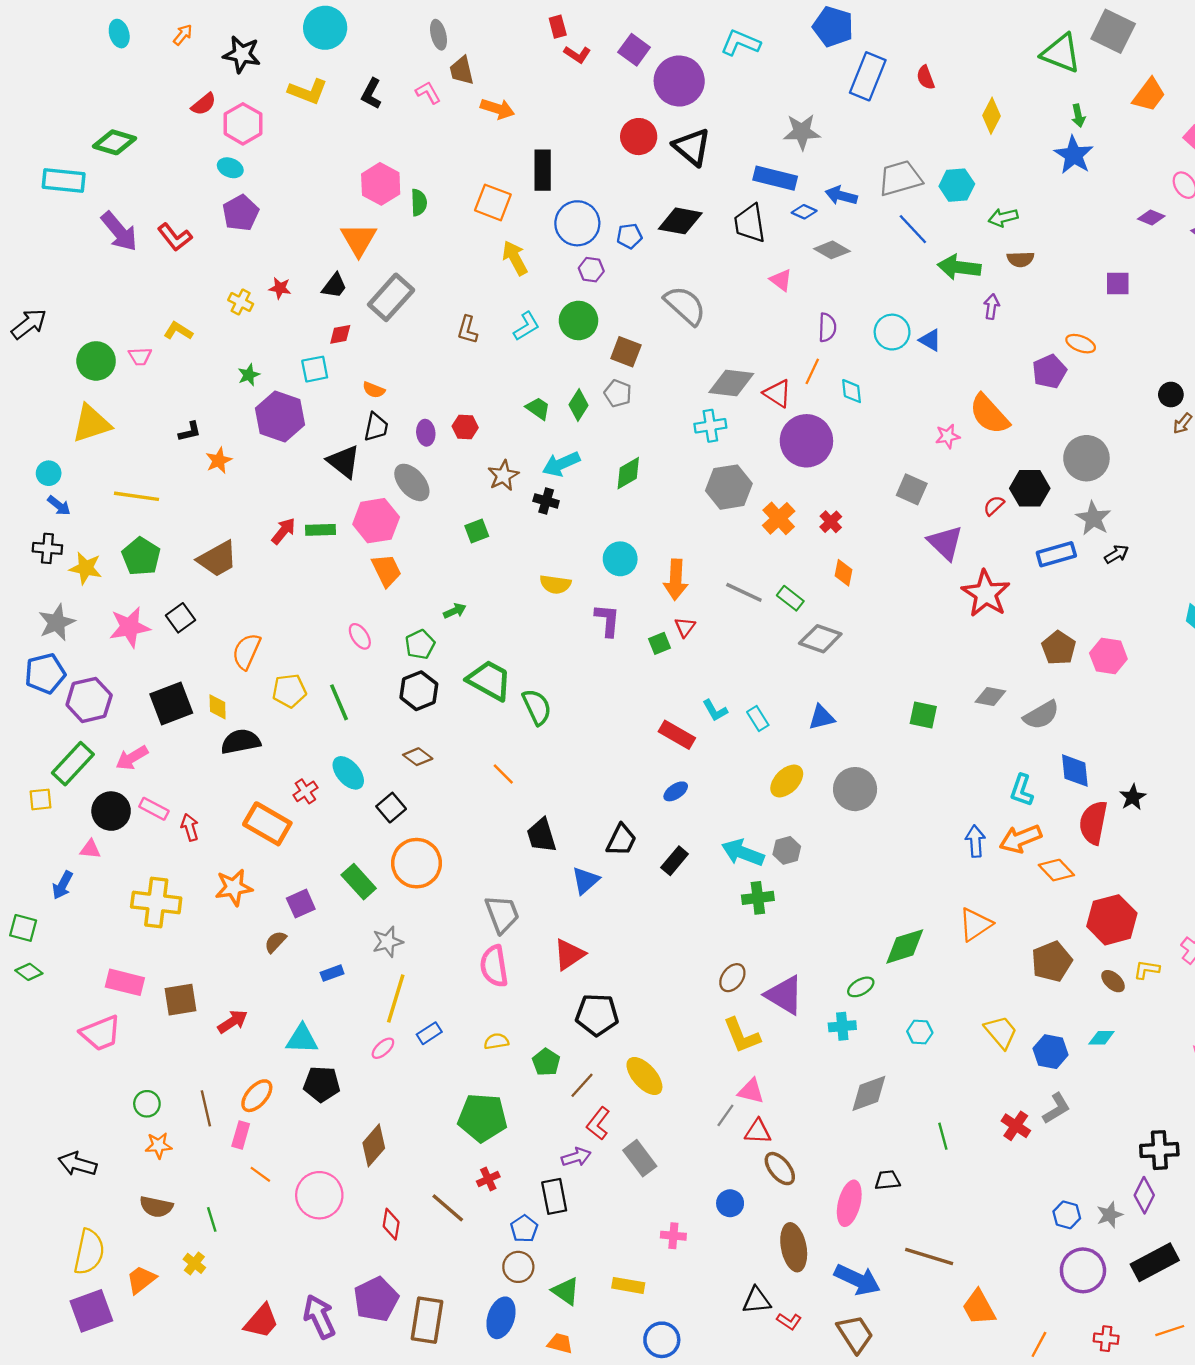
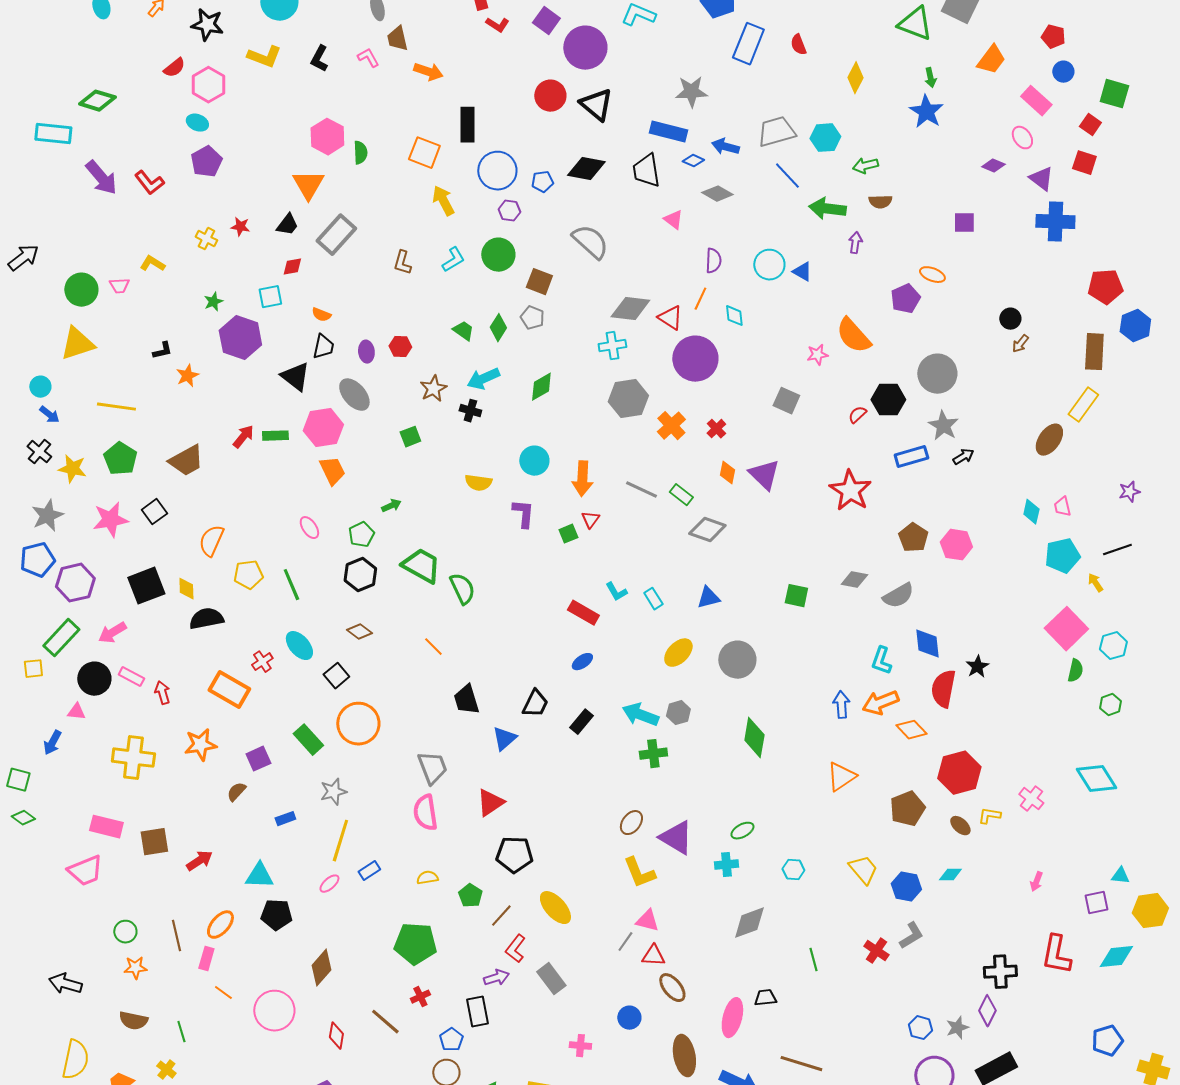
purple triangle: (945, 543) -> (764, 475), moved
black cross: (47, 548) -> (39, 452), turned 35
green diamond: (905, 946) -> (754, 738), moved, turned -63

